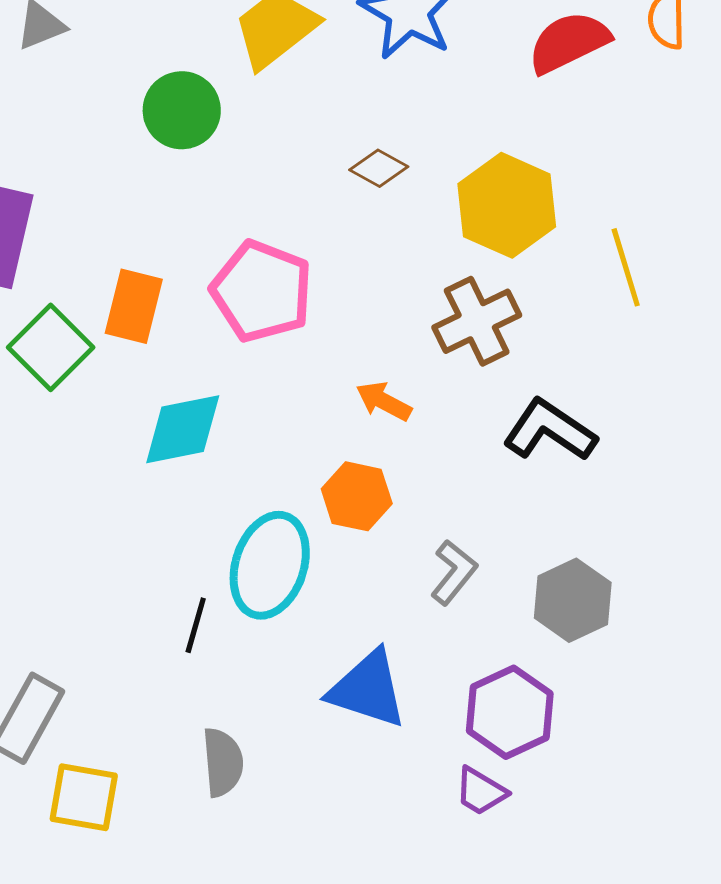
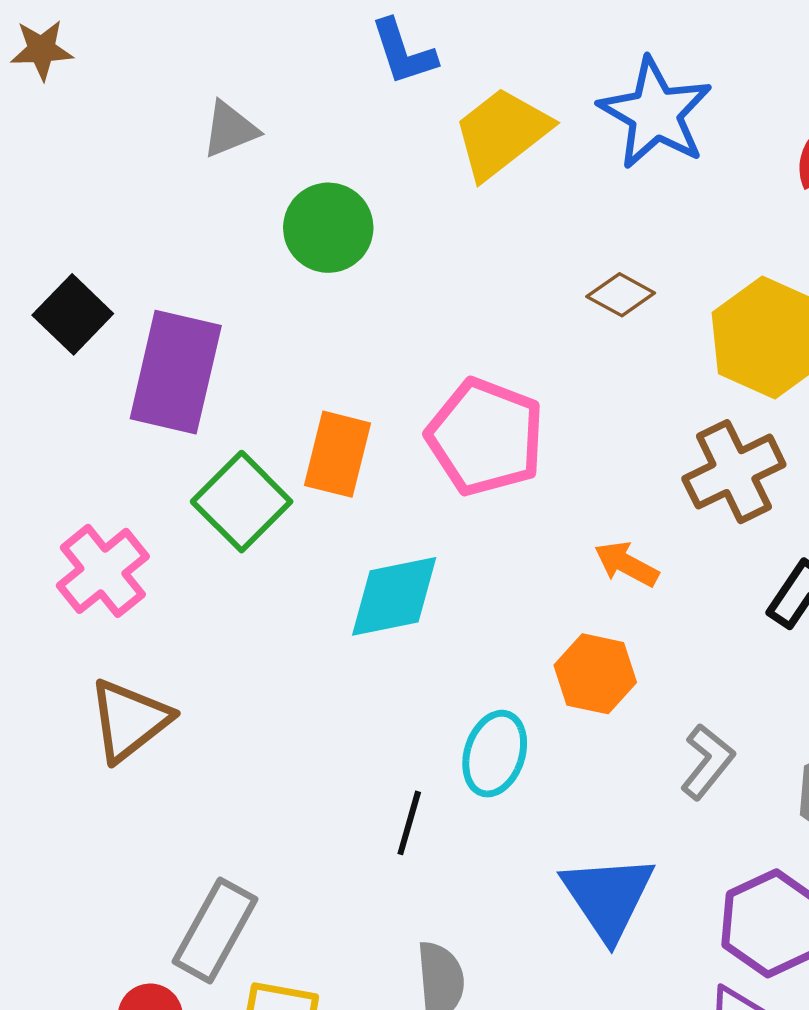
green circle: (182, 110) -> (328, 228), moved
cyan ellipse: (270, 565) -> (495, 754), size x0.7
blue triangle: (368, 689) -> (608, 897), turned 38

